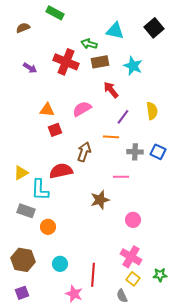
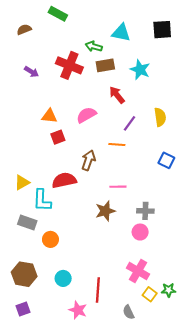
black square: (154, 28) -> (162, 30), turned 36
gray cross: (135, 152) -> (145, 211), moved
pink line: (121, 177) -> (118, 187), moved
yellow square: (133, 279) -> (150, 294), moved

